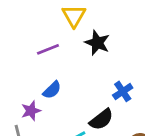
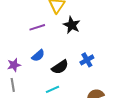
purple star: (31, 111) -> (14, 65), moved
black semicircle: (101, 119) -> (60, 67), moved

